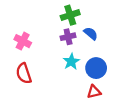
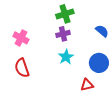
blue semicircle: (91, 33) -> (102, 31), moved
blue circle: (96, 68) -> (99, 63), moved

